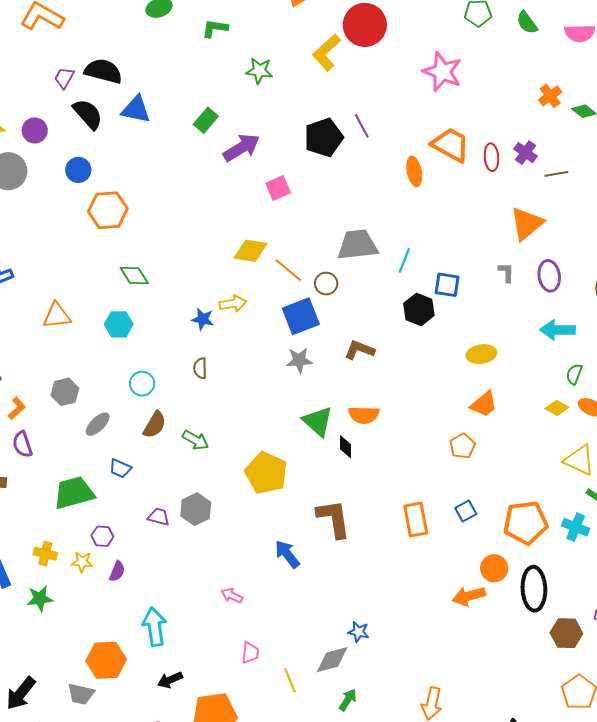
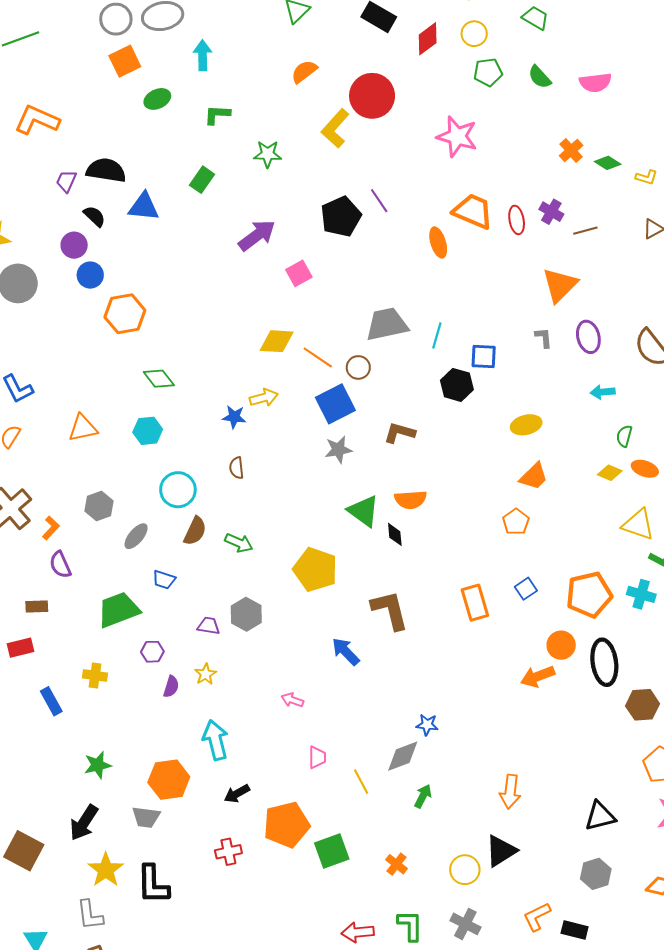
black semicircle: (88, 114) -> (94, 216), size x0.7
green rectangle: (206, 120) -> (202, 180), moved
purple circle: (35, 130) -> (74, 245), moved
cyan arrow: (558, 330) -> (603, 392), size x0.7
cyan circle: (142, 384) -> (178, 490), size x1.4
yellow star: (82, 562) -> (206, 674), moved, turned -30
green star: (40, 599) -> (98, 765), moved

